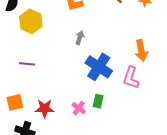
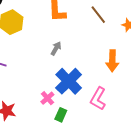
orange arrow: (141, 51) -> (112, 61), moved
pink cross: (79, 108) -> (47, 98), moved

